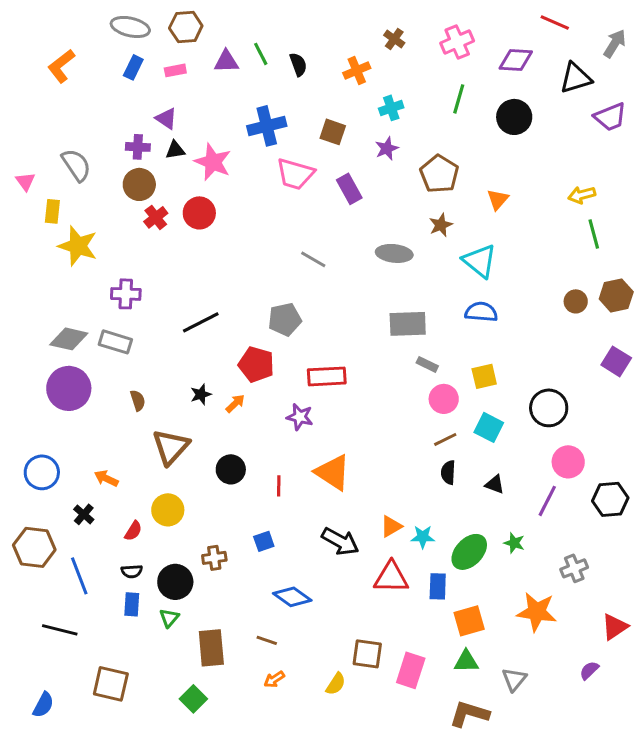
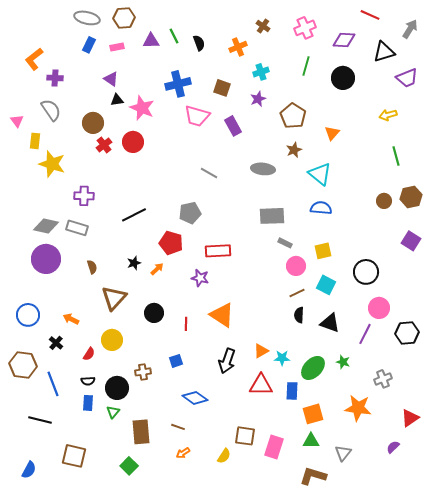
orange L-shape: (61, 66) -> (34, 59), moved
purple cross: (138, 147) -> (55, 78), moved
yellow arrow: (582, 195) -> (388, 115), moved
black triangle: (495, 484) -> (330, 323), size x1.5
black arrow: (340, 541) -> (227, 361), turned 80

